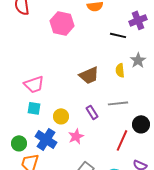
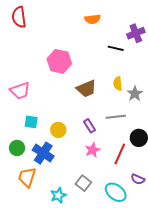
pink hexagon: (62, 23) -> (59, 61), moved
gray star: (138, 60) -> (135, 94), moved
pink trapezoid: (34, 84) -> (20, 91), moved
pink star: (76, 136) -> (93, 150), moved
green circle: (19, 143) -> (17, 148), moved

